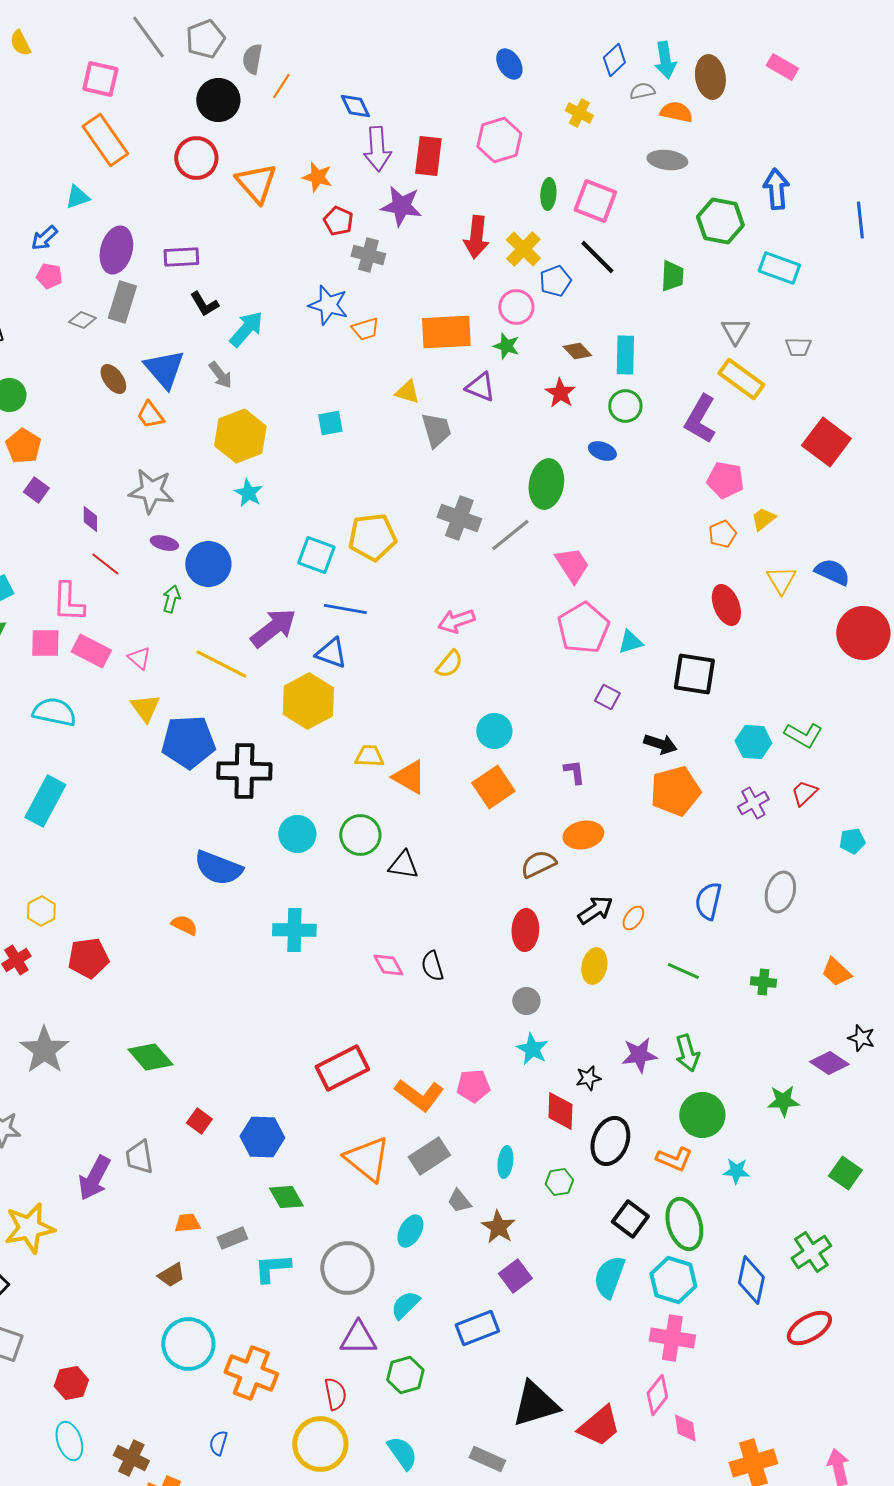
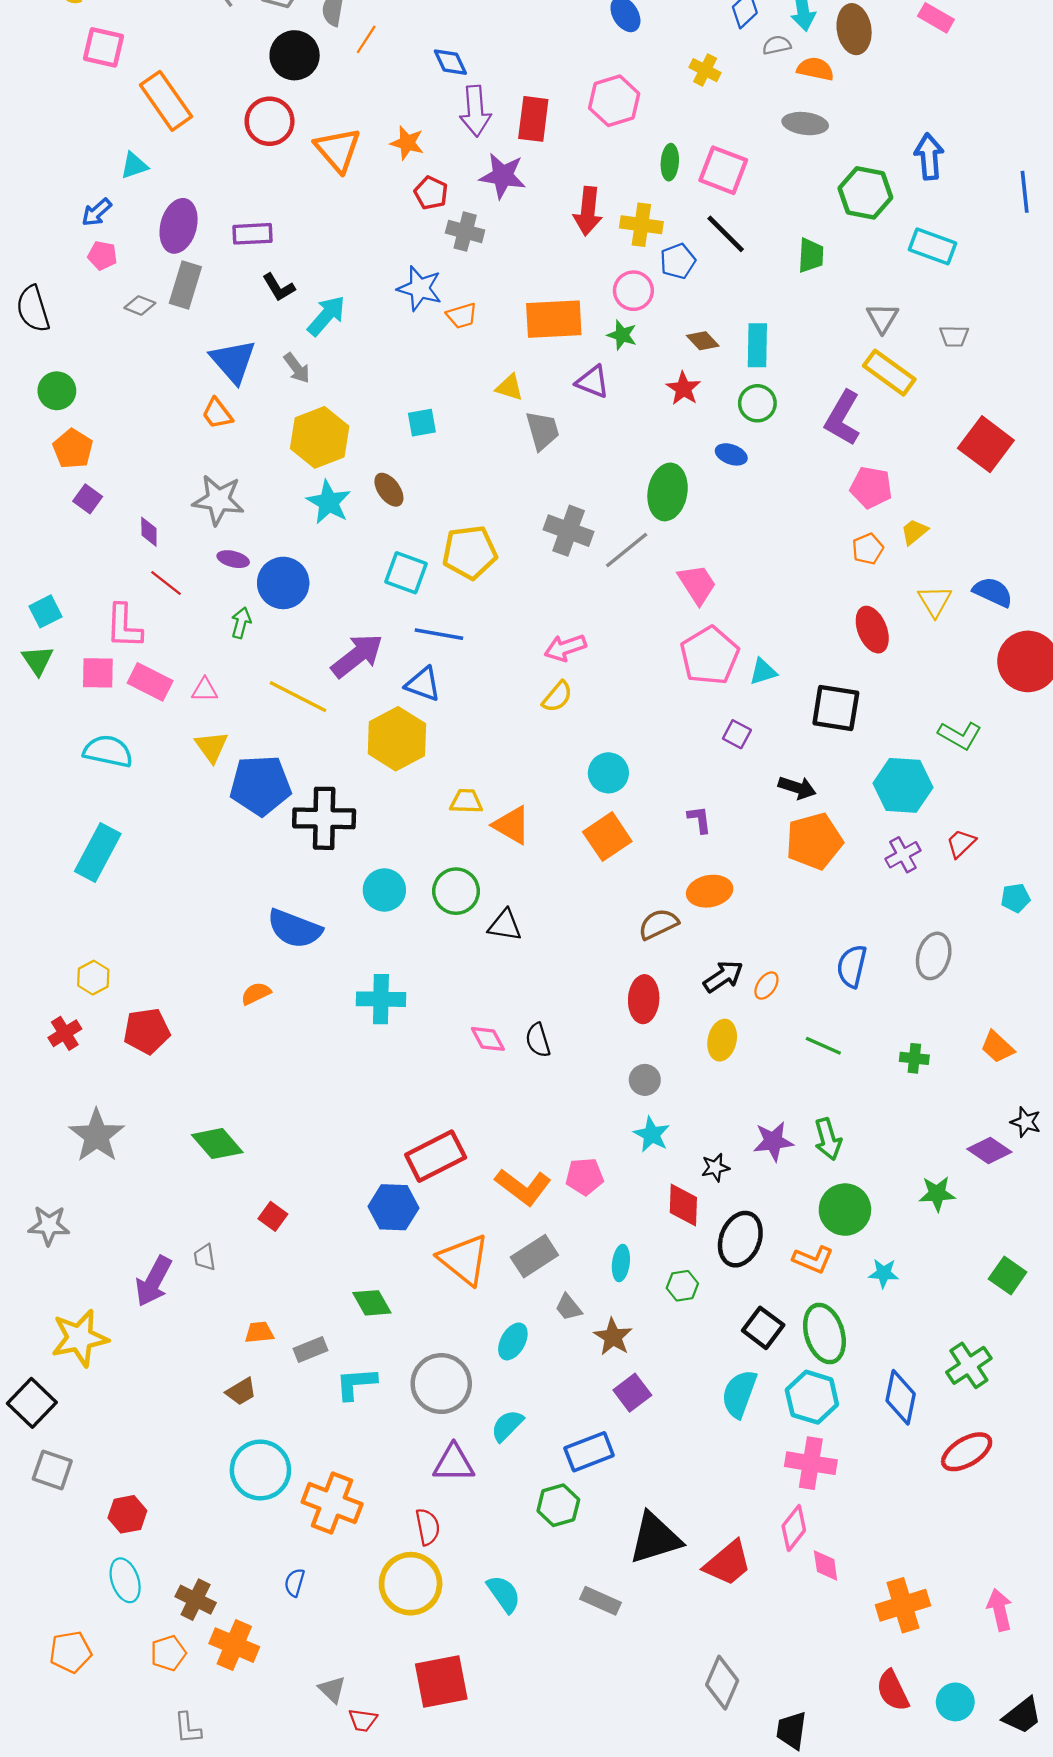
pink square: (100, 79) -> (103, 47), moved
yellow cross: (523, 249) -> (641, 225), turned -36
brown ellipse: (113, 379) -> (389, 490), moved
cyan star: (248, 493) -> (329, 502), size x1.4
pink triangle: (139, 658) -> (205, 690), turned -40
green L-shape: (803, 735) -> (960, 735), moved
cyan hexagon: (753, 742) -> (903, 785), size x1.4
orange semicircle: (184, 925) -> (256, 993), turned -52
blue hexagon: (262, 1137) -> (393, 1207), moved
gray trapezoid: (139, 1157) -> (205, 1257), size x0.7
green hexagon: (405, 1375) -> (558, 1505), moved

